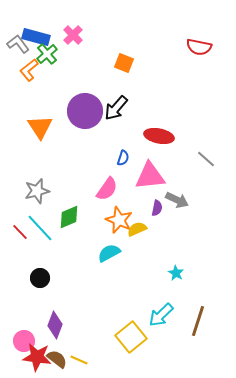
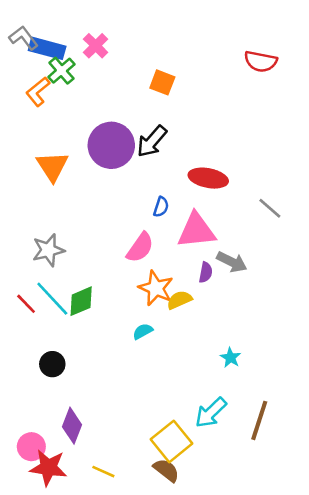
gray L-shape: (18, 44) -> (23, 38), moved
green diamond: (69, 217) -> (81, 301), moved
cyan semicircle: (109, 253) -> (143, 331), size x0.7
brown semicircle: (57, 359) -> (166, 470), moved

